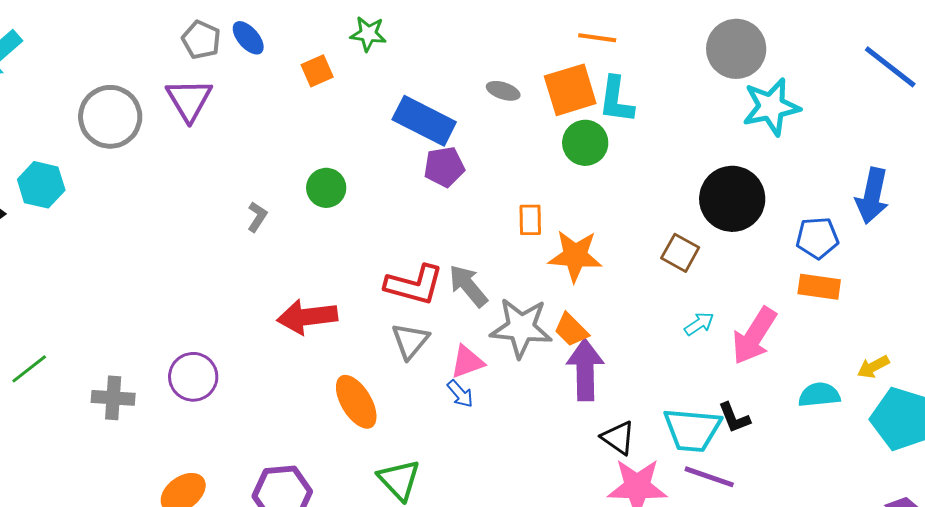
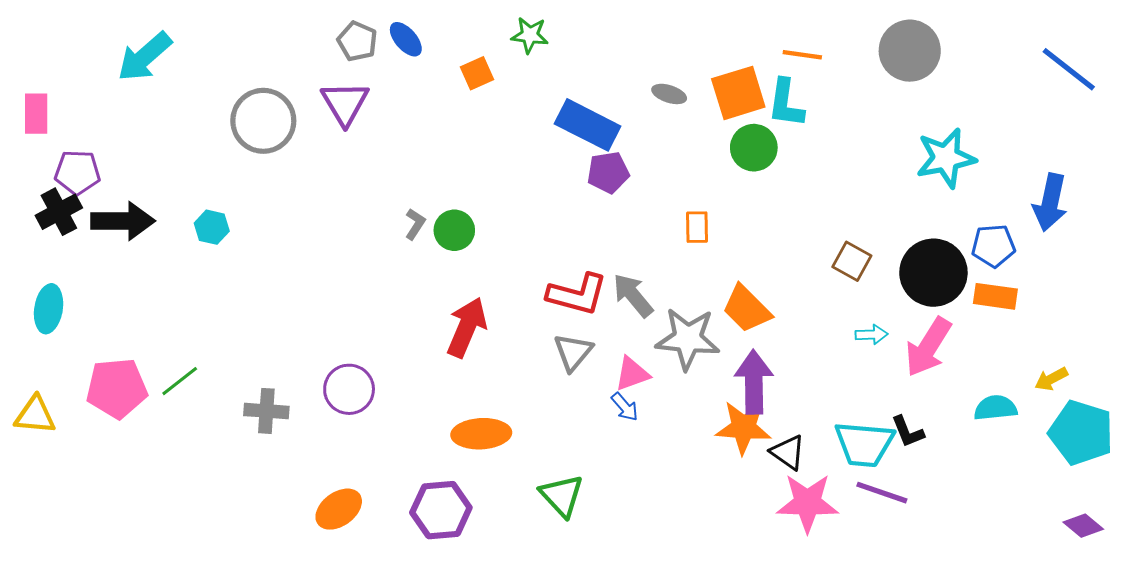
orange line: (597, 38) -> (802, 55), moved
cyan star: (771, 107) -> (946, 158), moved
cyan hexagon: (41, 185) -> (212, 227), moved, size x0.7
green circle: (326, 188) -> (454, 230), moved
black circle: (732, 199) -> (933, 273), moved
orange star: (575, 256) -> (743, 427), moved
red arrow: (307, 317) -> (467, 327), turned 120
cyan arrow: (699, 324) -> (872, 335), turned 32
orange trapezoid: (571, 330) -> (747, 309), moved, size x1.4
orange ellipse: (356, 402) -> (481, 434), moved, turned -62

